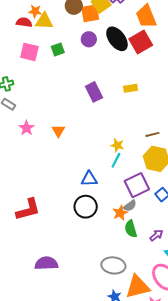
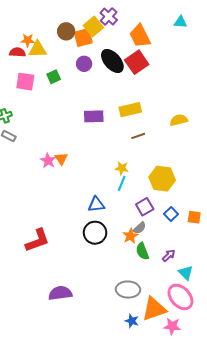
yellow rectangle: (131, 88) -> (130, 110), size x1.5
purple rectangle: (94, 92) -> (94, 116), turned -60
pink star: (27, 128) -> (48, 161), moved
brown line: (152, 134) -> (138, 136), moved
purple square: (137, 185) -> (145, 207), size x0.7

